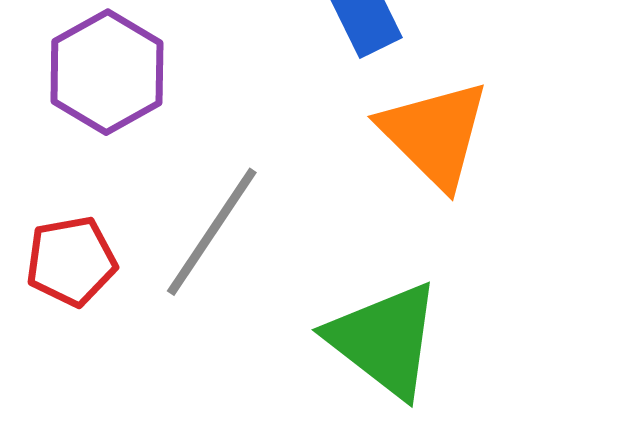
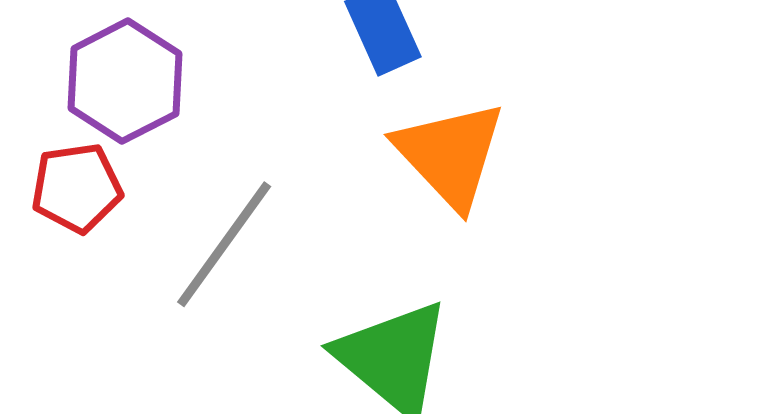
red pentagon: (71, 261) -> (77, 188), moved

